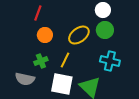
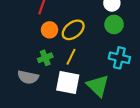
yellow ellipse: (79, 35) -> (73, 30), moved

